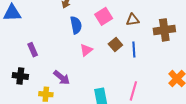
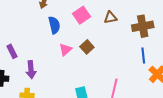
brown square: (115, 45) -> (87, 47), moved
blue line: (134, 49) -> (143, 55), moved
purple arrow: (62, 77) -> (31, 70), moved, turned 48

